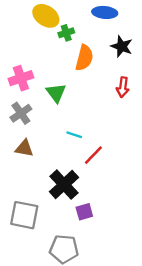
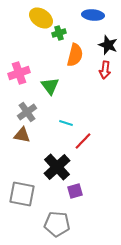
red arrow: (123, 87) -> (105, 70), moved
gray cross: (21, 113) -> (27, 112), moved

